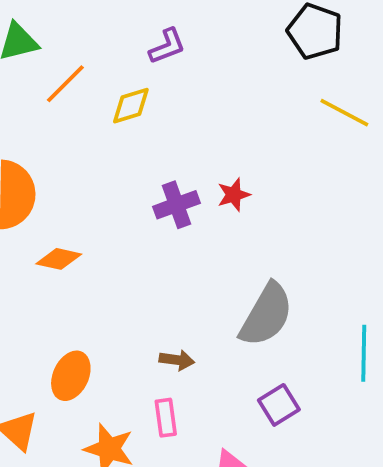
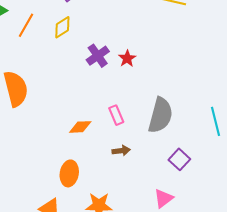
purple cross: (176, 205) -> (98, 56), moved
orange diamond: (59, 259) -> (80, 127), moved
pink rectangle: (166, 418) -> (116, 115), moved

